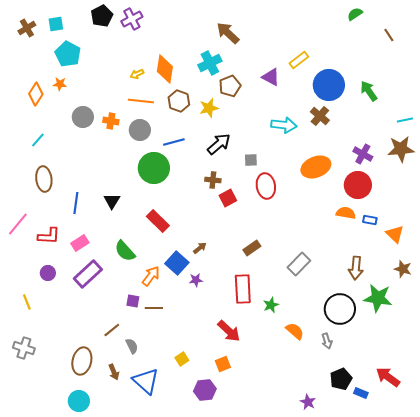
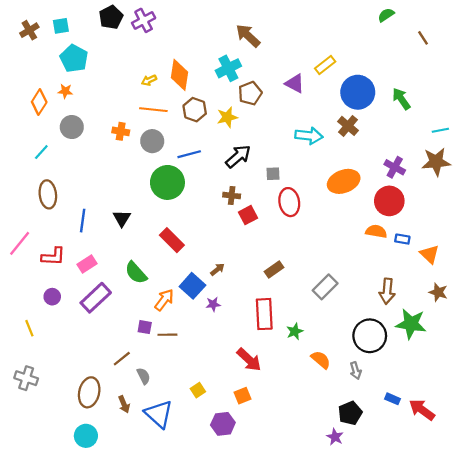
gray circle: (83, 117) -> (72, 127), moved
black pentagon: (341, 379) -> (350, 413), moved
blue rectangle: (361, 393) -> (393, 399), moved

